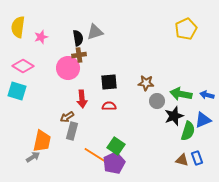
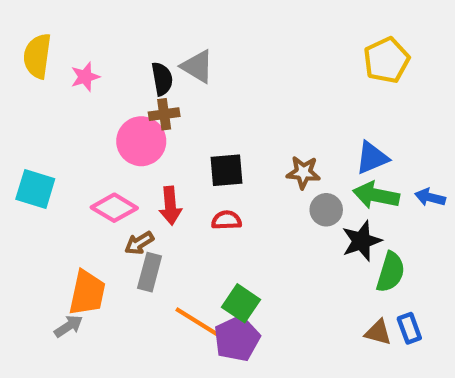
gray triangle: (95, 32) -> (197, 66), turned 48
pink diamond: (23, 66) -> (114, 208), moved
blue triangle: (203, 120) -> (372, 158), moved

